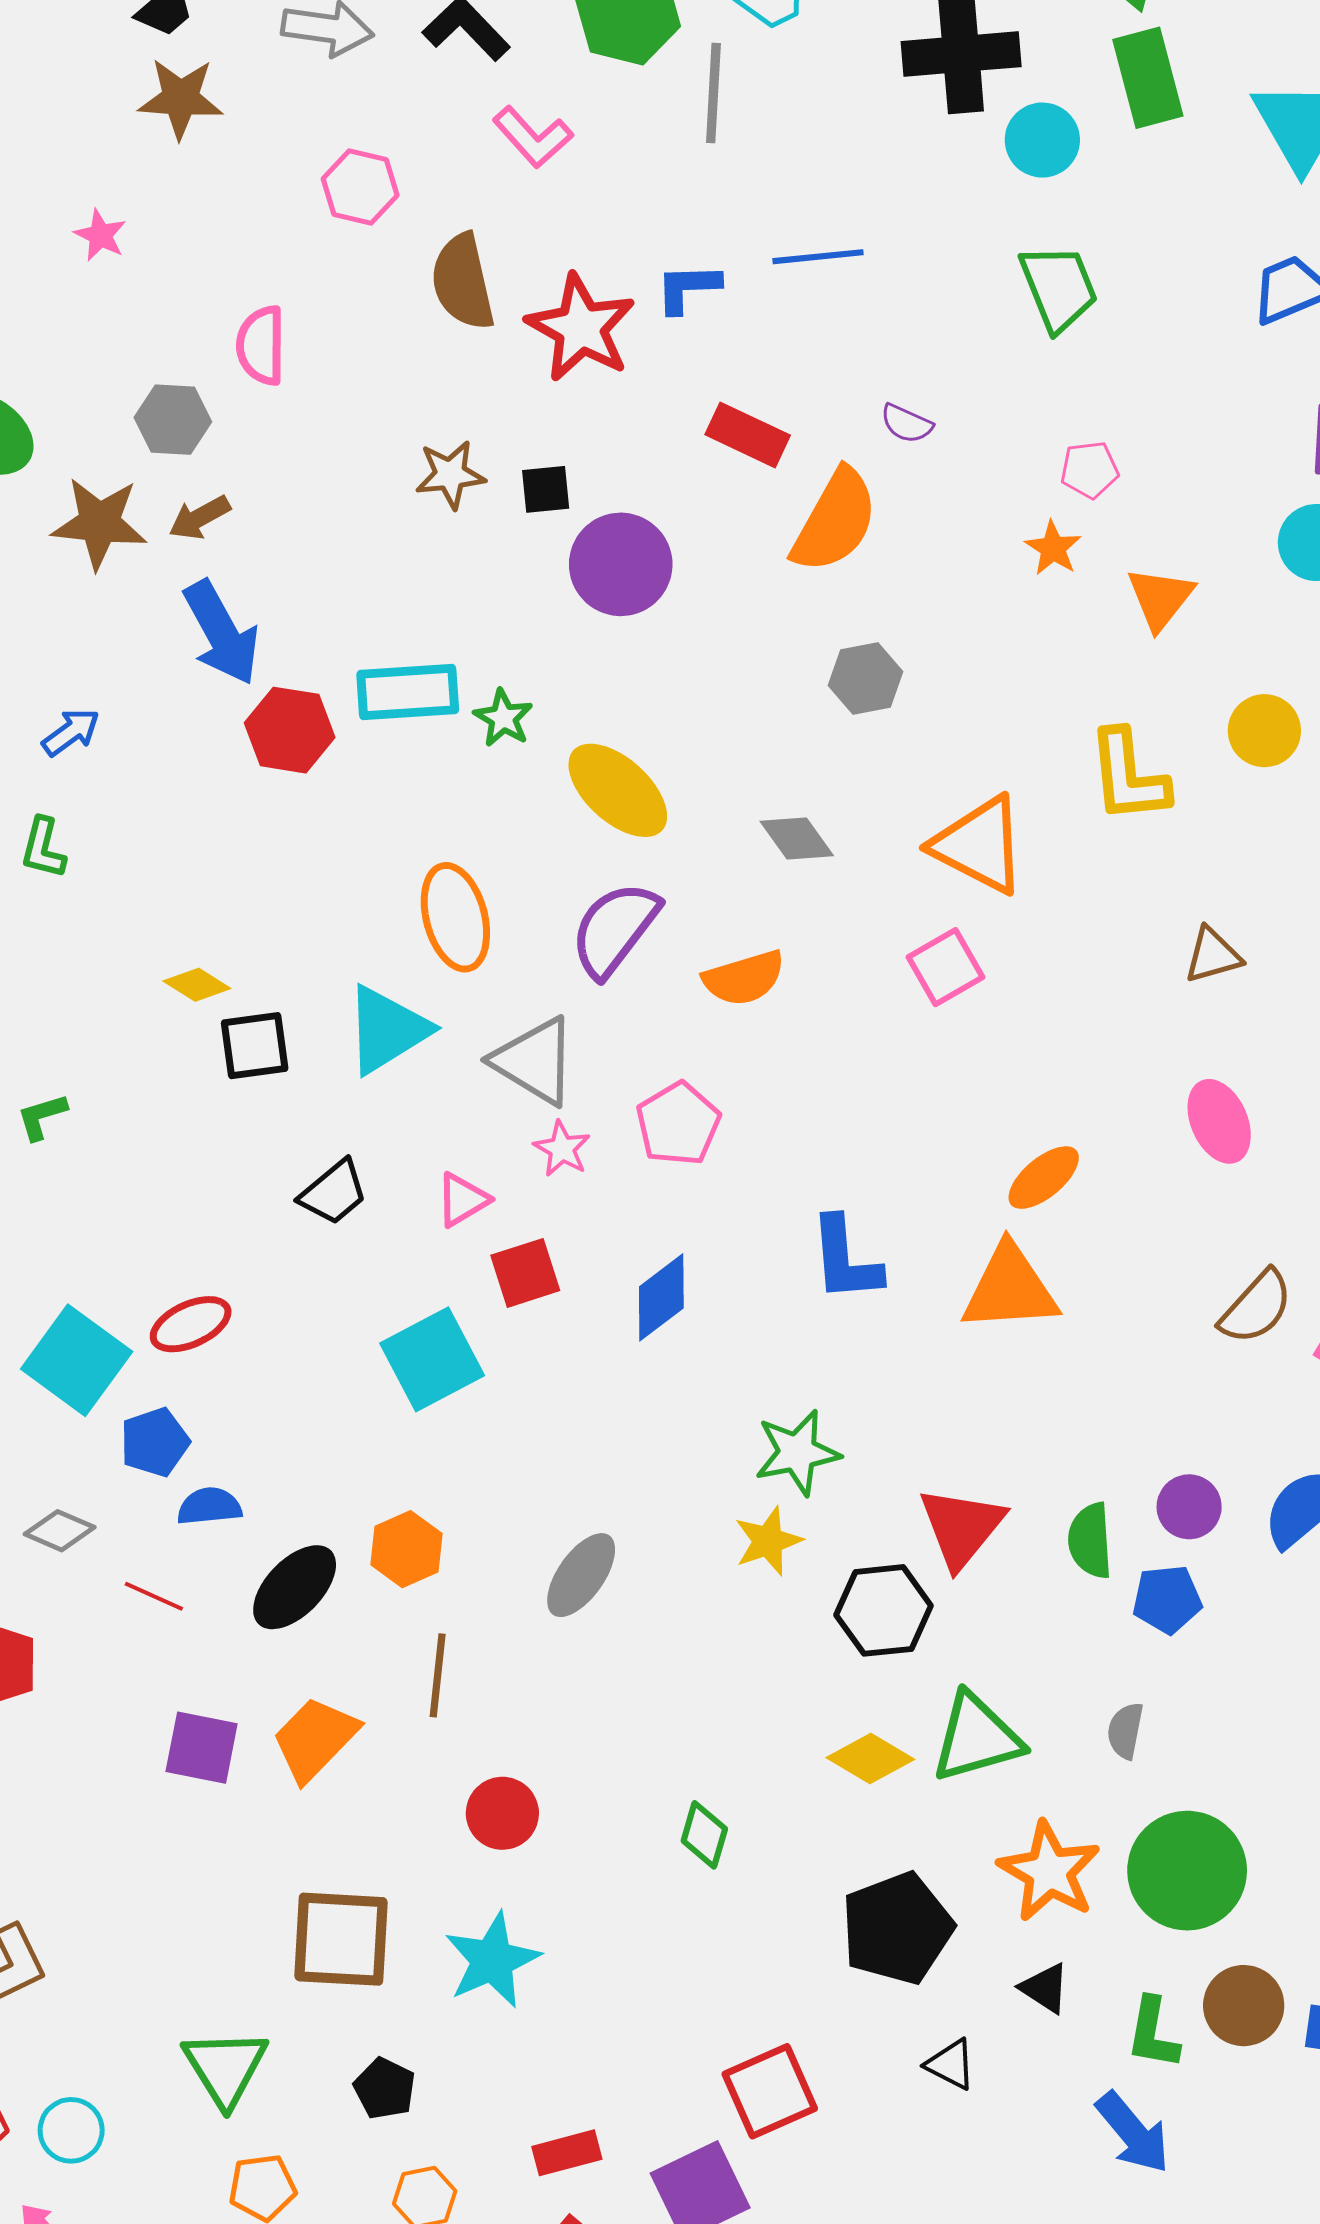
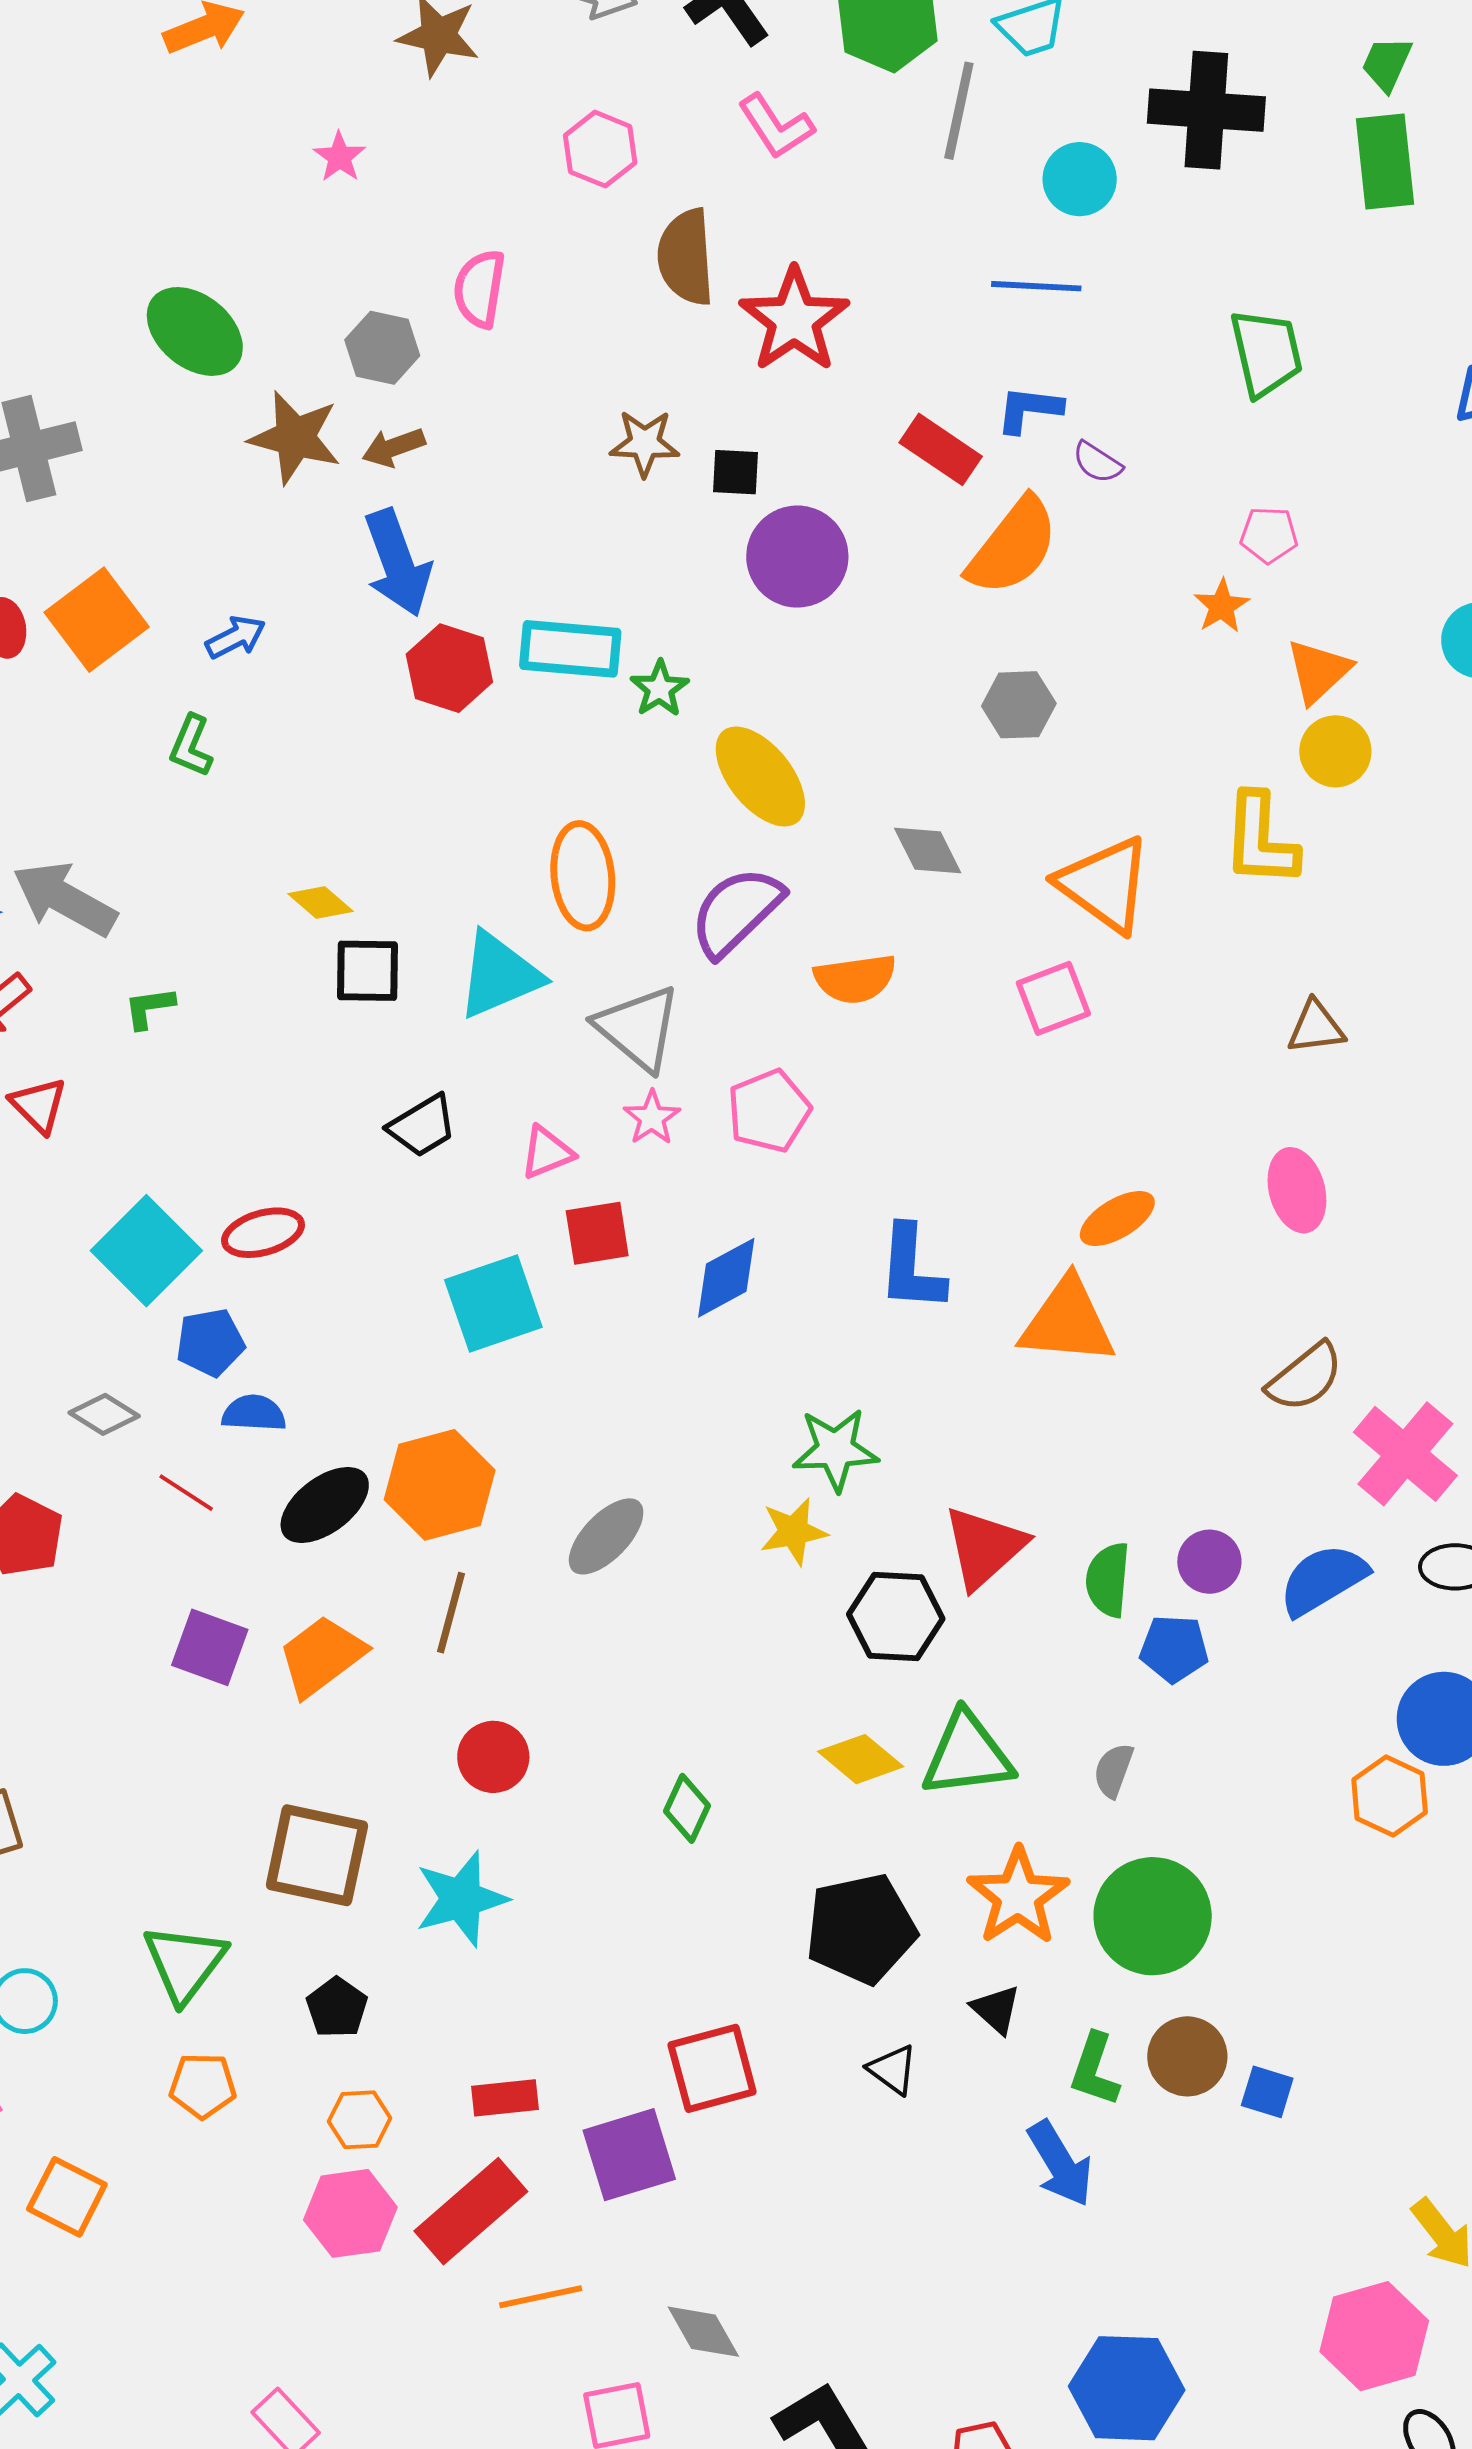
cyan circle: (1042, 140) -> (1080, 179), moved
blue L-shape: (688, 288) -> (1029, 409), moved
yellow circle: (1264, 731) -> (1335, 751), moved
orange hexagon: (406, 1549) -> (440, 1485), size x1.5

